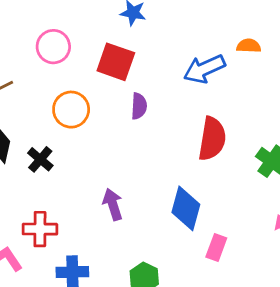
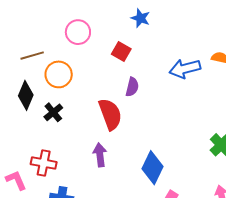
red square: (116, 62) -> (121, 52), size x0.7
orange circle: (71, 110) -> (59, 74), moved
red semicircle: (212, 139) -> (110, 114), moved, turned -40

